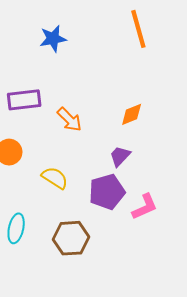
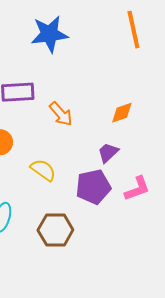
blue star: (53, 39) -> (49, 34), size x1.4
pink L-shape: (145, 207) -> (137, 189), moved

